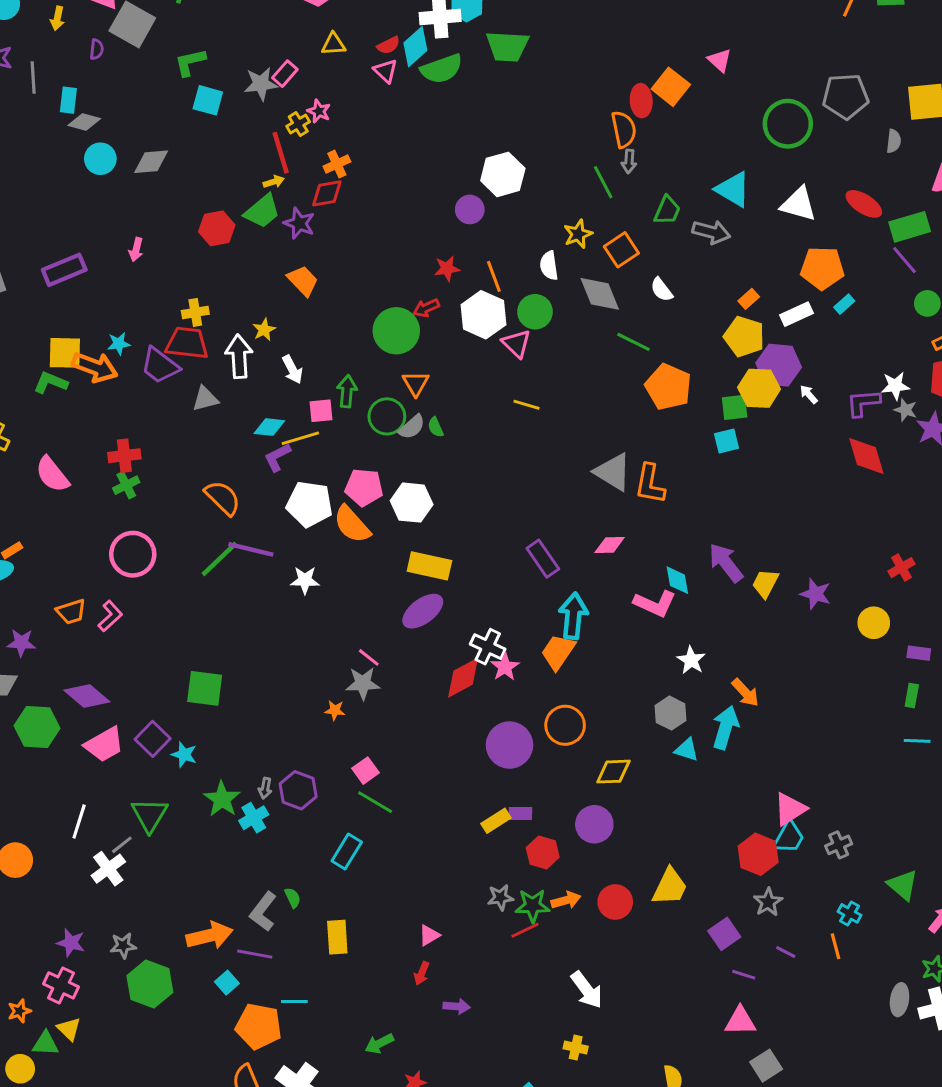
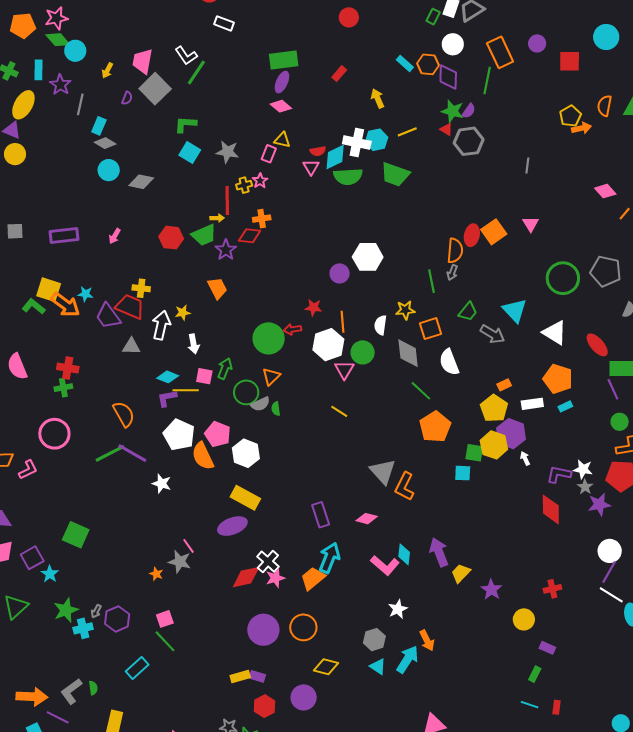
pink rectangle: (285, 74) -> (269, 154), moved, turned -36
white semicircle: (662, 290) -> (449, 362), size x1.5

